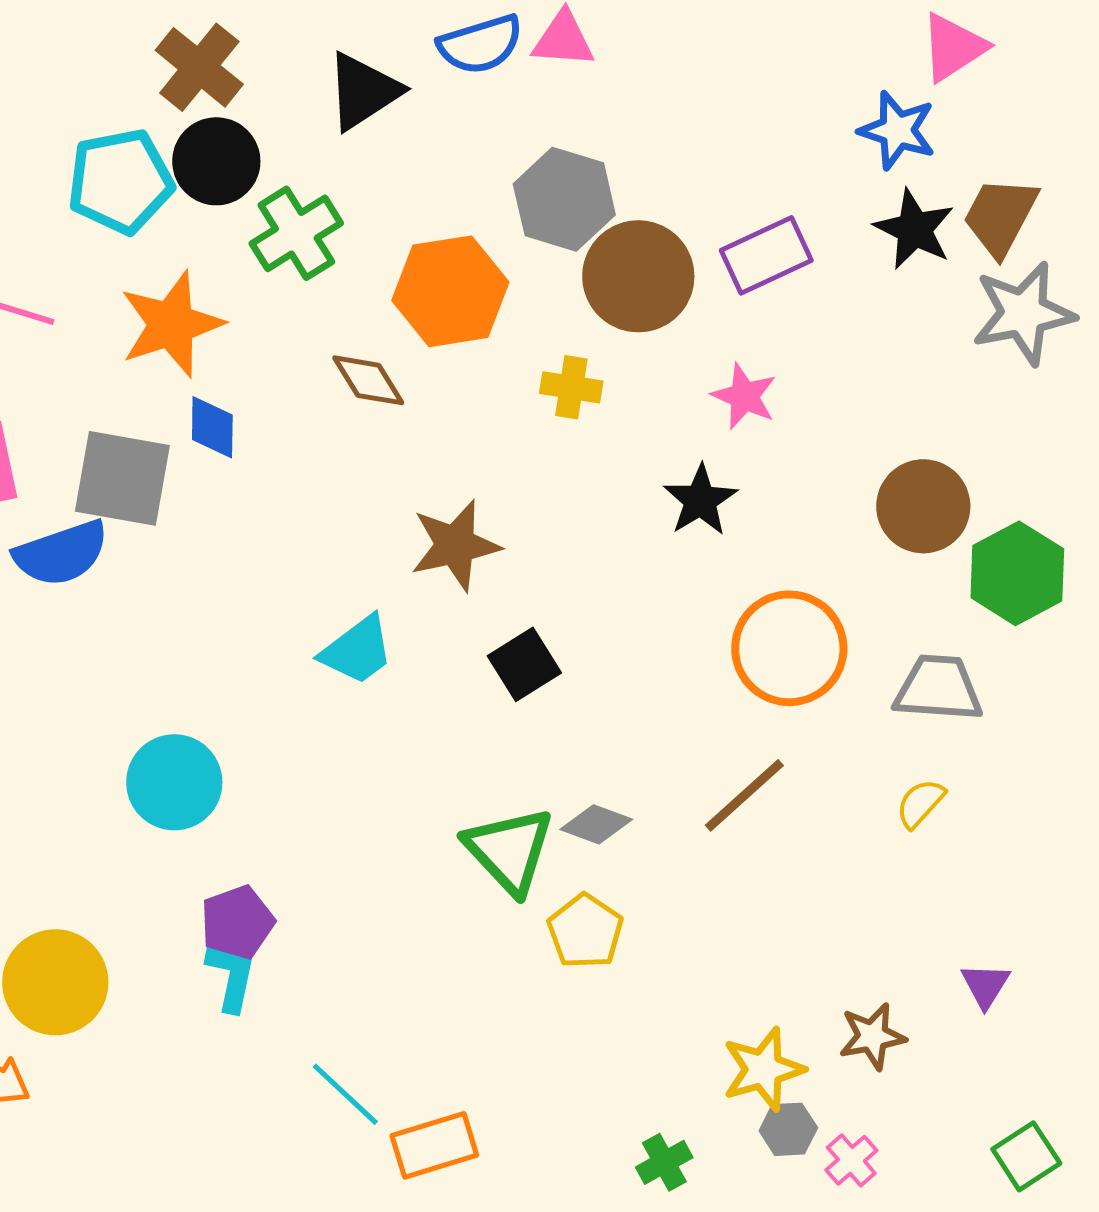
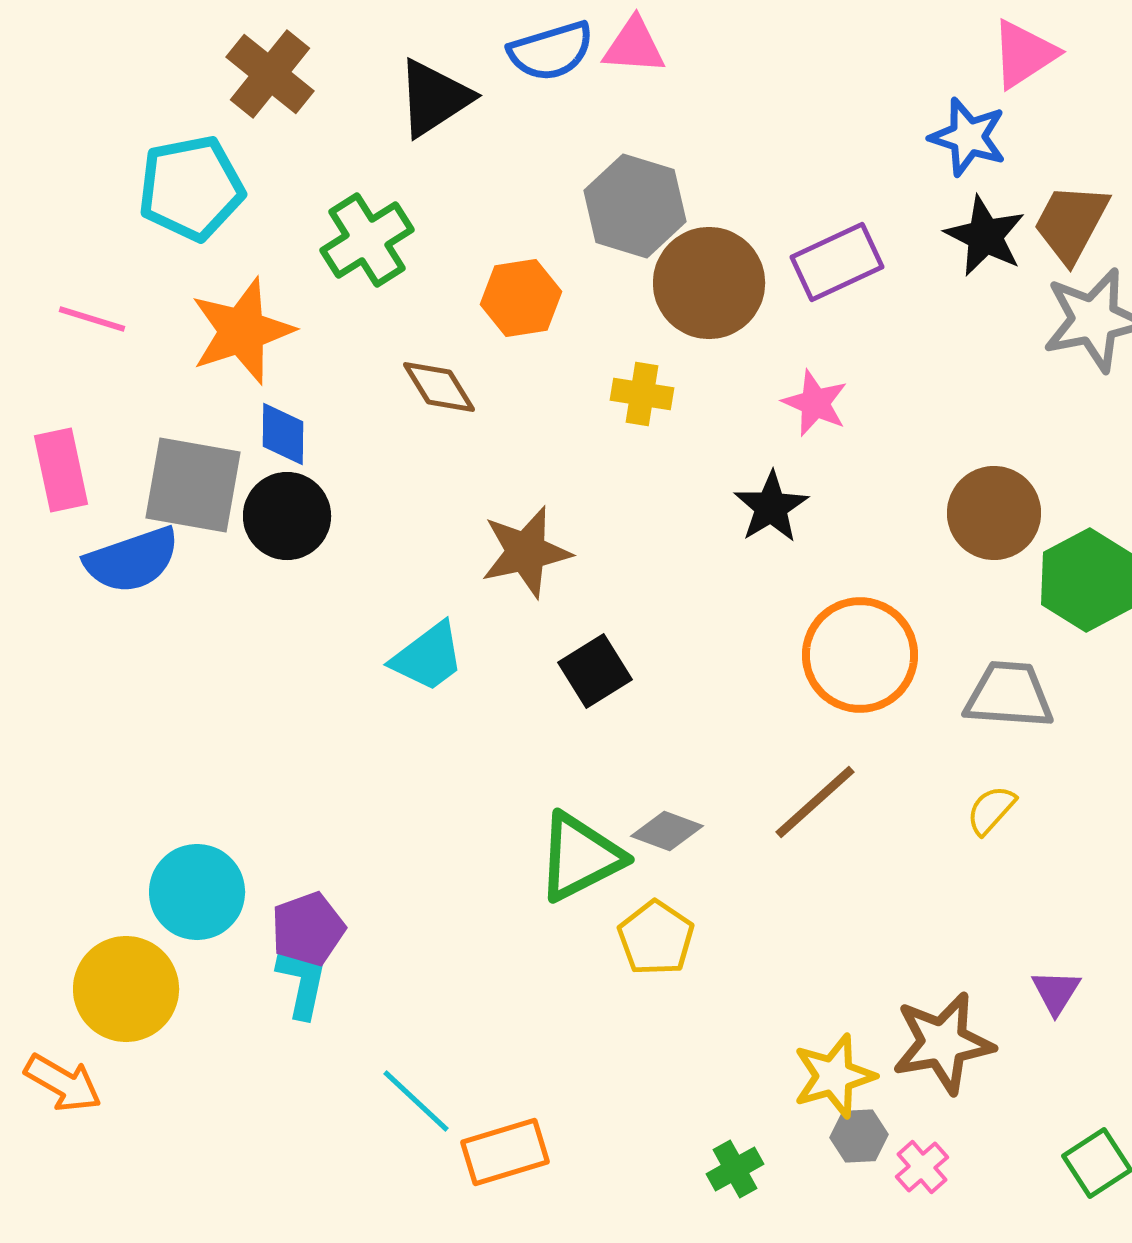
black circle: (216, 161) -> (287, 516), moved
orange hexagon: (450, 291) -> (521, 298), size x0.7
cyan circle: (174, 782) -> (197, 892), moved
green triangle: (509, 850) -> (580, 857), turned 46
brown star: (872, 1036) -> (943, 1043), size x1.5

